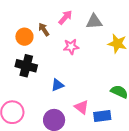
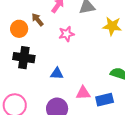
blue triangle: (57, 85) -> (57, 74), turned 32
pink triangle: (82, 107) -> (83, 93), turned -35

